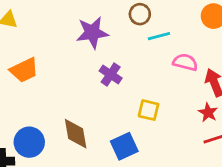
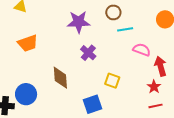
brown diamond: (76, 134) -> (60, 78), moved

